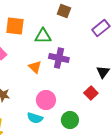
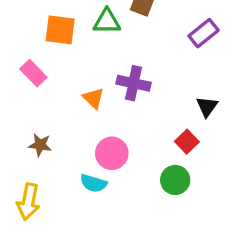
green triangle: (43, 36) -> (107, 21), moved
green circle: (70, 120) -> (175, 180), moved

